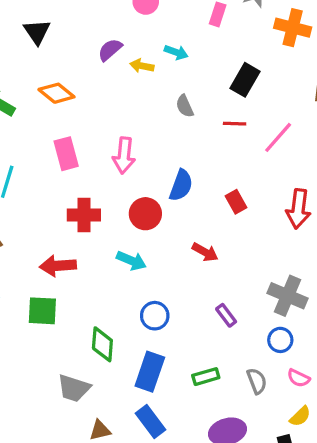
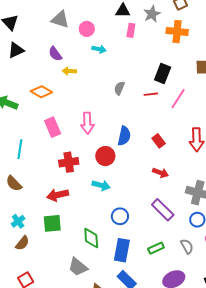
black triangle: (37, 32) -> (16, 50), moved, turned 48
purple semicircle: (110, 50) -> (55, 54), moved, turned -77
cyan arrow: (176, 52) -> (99, 49), moved
yellow arrow: (142, 66) -> (69, 71), moved
black rectangle: (245, 80) -> (163, 73), moved
gray semicircle: (185, 106) -> (119, 88), turned 56
red arrow: (205, 252) -> (160, 173), moved
purple rectangle: (226, 315) -> (163, 210), size x1.6
gray trapezoid: (74, 388) -> (78, 267), turned 30

